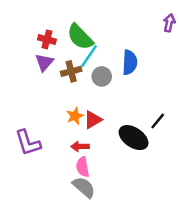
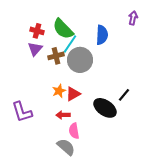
blue semicircle: (130, 62) -> (102, 35), moved
gray circle: (102, 76) -> (80, 60), size x1.6
pink semicircle: (83, 167) -> (74, 131), moved

